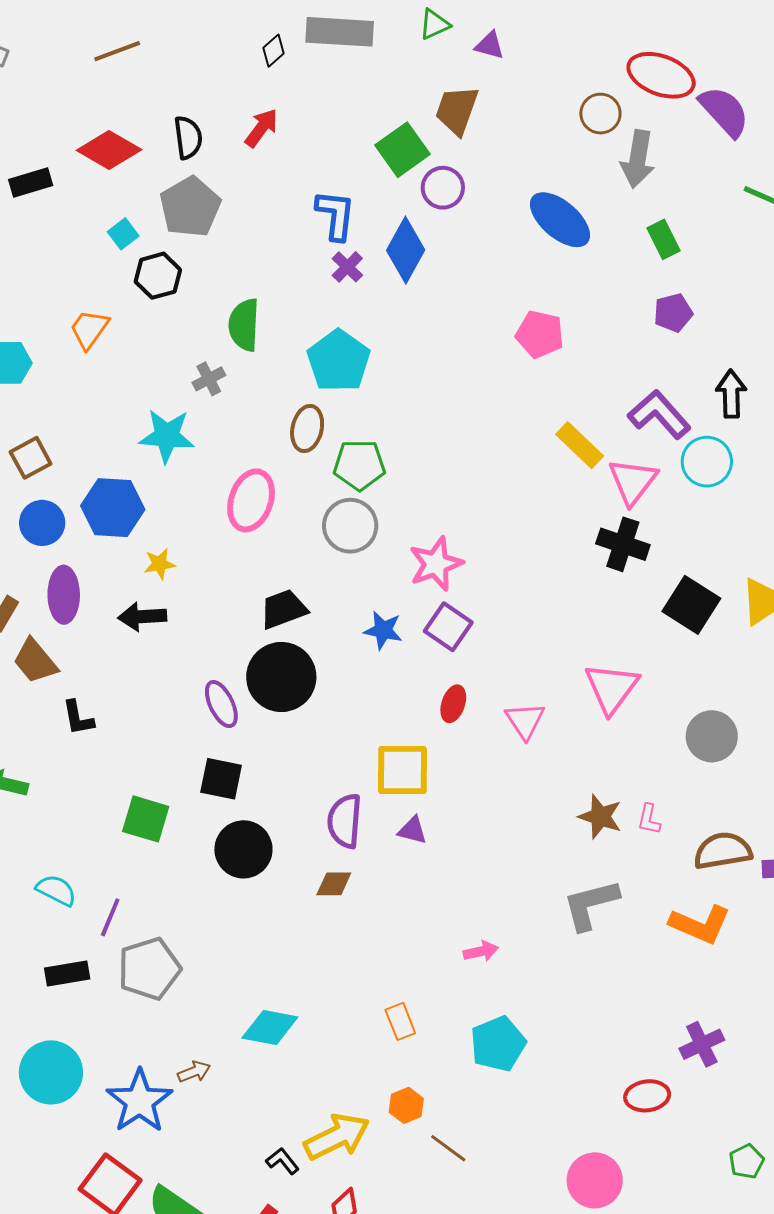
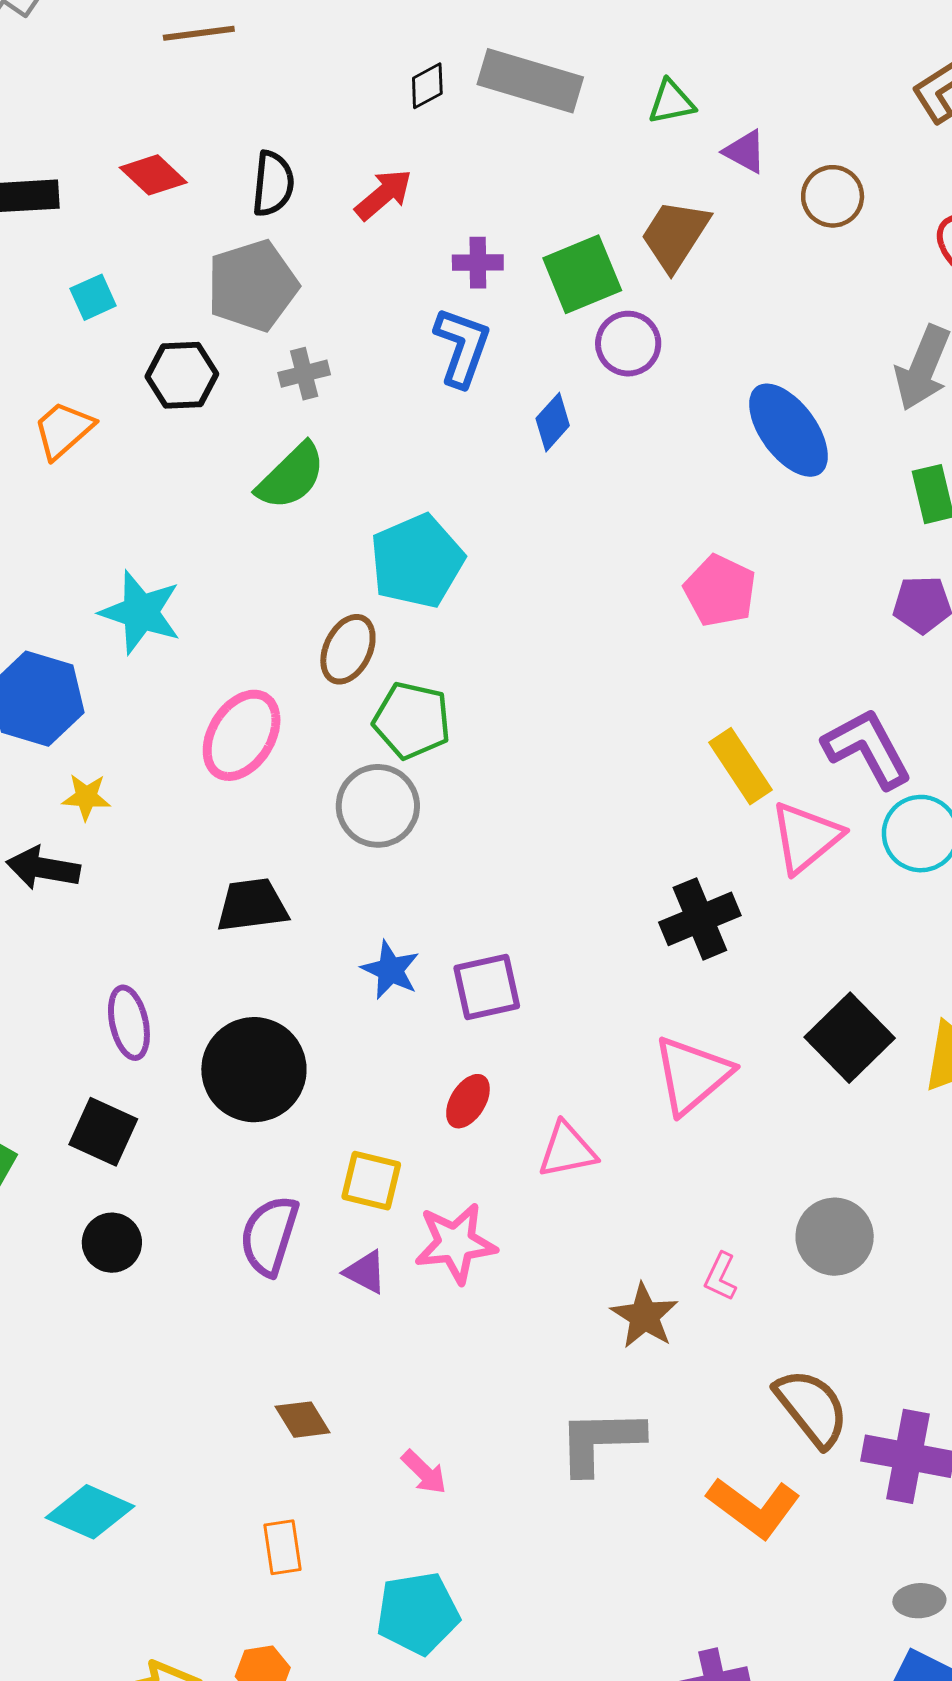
brown circle: (600, 114) -> (833, 196), moved
red diamond: (109, 150) -> (153, 175), size x0.7
cyan square: (123, 234) -> (93, 297), moved
blue diamond: (406, 250) -> (553, 422), size x0.6
purple cross: (347, 267) -> (478, 263), moved, turned 32
green semicircle: (244, 325) -> (291, 476), turned -150
gray cross: (209, 379) -> (304, 374), moved
black cross: (623, 544) -> (700, 919), moved, turned 36
pink star: (436, 564) -> (456, 1243), moved
purple square: (448, 627) -> (487, 987), turned 30
black circle: (281, 677) -> (254, 1070), moved
pink triangle: (612, 688) -> (692, 1075), moved
pink triangle: (525, 721) -> (567, 1150), turned 39
yellow square: (402, 770) -> (371, 1181), size x0.7
pink L-shape: (649, 819) -> (721, 1277), moved
black circle: (243, 849) -> (112, 1243), size x0.7
brown semicircle: (723, 851) -> (812, 1408), turned 48
brown diamond: (334, 884) -> (303, 1420), moved, turned 45
pink arrow: (481, 951) -> (424, 1472), turned 44

